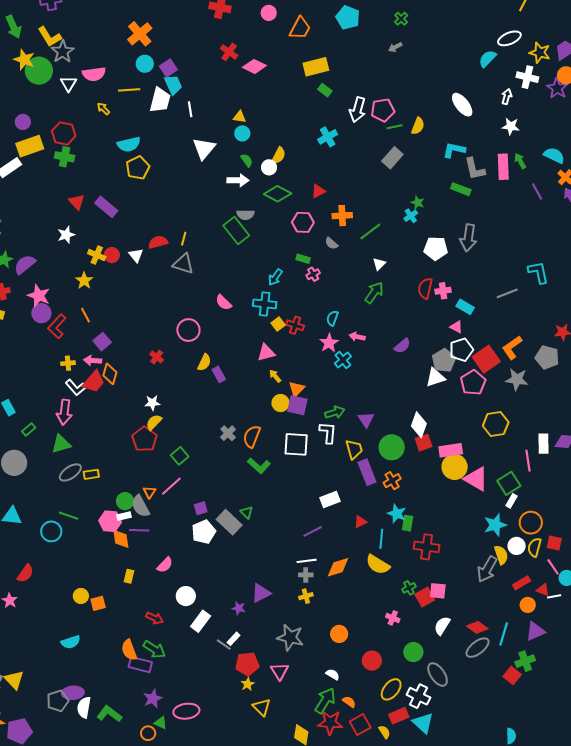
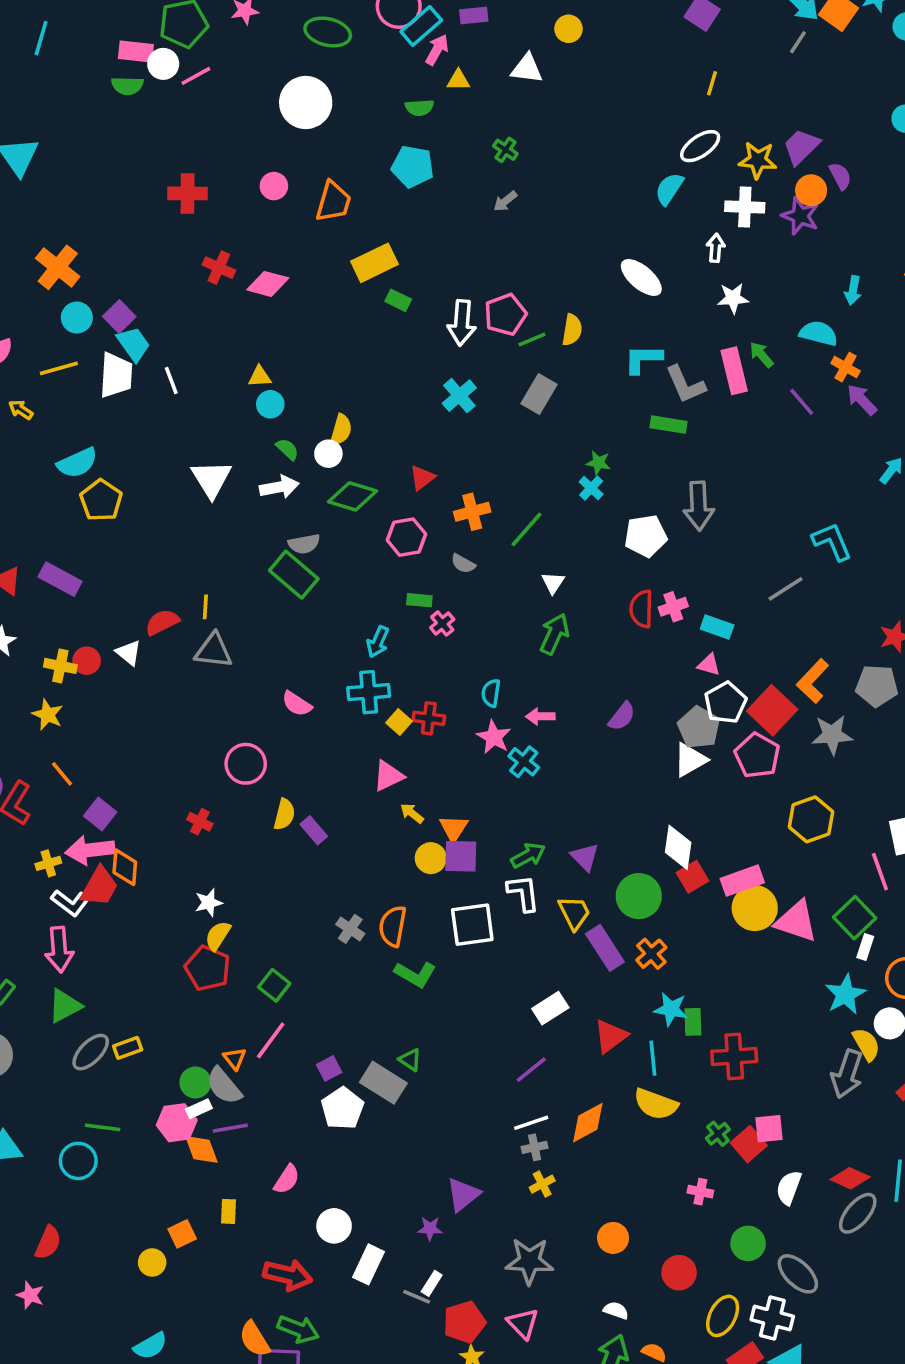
cyan cross: (328, 137) -> (459, 396), moved
white triangle: (204, 148) -> (211, 479), moved
pink arrow: (93, 360) -> (90, 850), size x1.5
red triangle: (360, 522) -> (611, 1036), size x1.5
orange square: (98, 603) -> (182, 1234), moved
red arrow: (155, 618) -> (288, 1275), size x1.5

